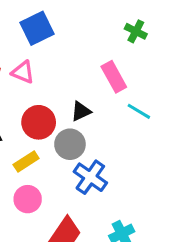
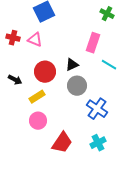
pink rectangle: (114, 77) -> (93, 43), turned 48
gray circle: (70, 144) -> (77, 86), moved
blue cross: (90, 177) -> (97, 109), moved

